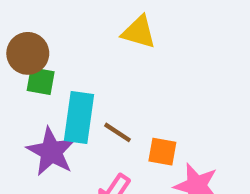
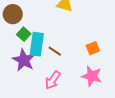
green square: (41, 81) -> (24, 34), moved, turned 32
orange square: (162, 152) -> (93, 48), moved, turned -32

